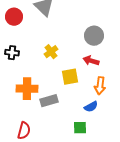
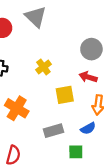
orange cross: (27, 89) -> (17, 108), turned 30
gray rectangle: (49, 101) -> (53, 131), moved

